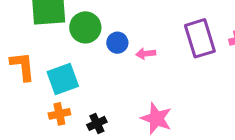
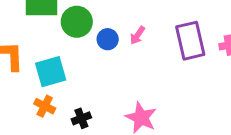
pink arrow: (146, 54) -> (137, 35), moved, turned -54
orange cross: (59, 114) -> (45, 106), turned 35

